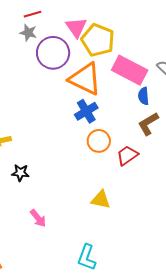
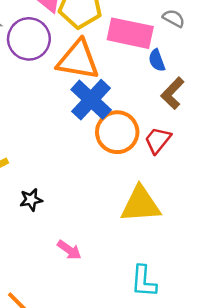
blue cross: (86, 111) -> (91, 100), size x1.4
orange circle: (99, 141) -> (117, 132), size x1.4
yellow triangle: (101, 200) -> (141, 204), size x1.6

